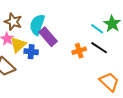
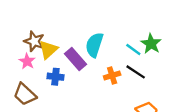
cyan semicircle: (37, 25) -> (94, 45), moved
yellow triangle: (18, 45) -> (48, 50), moved

